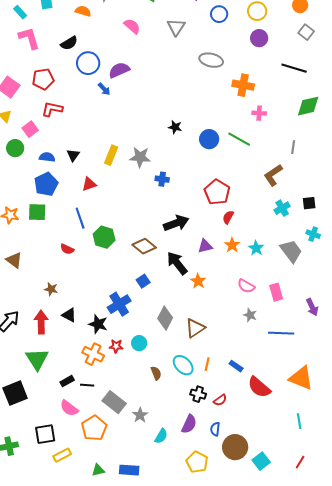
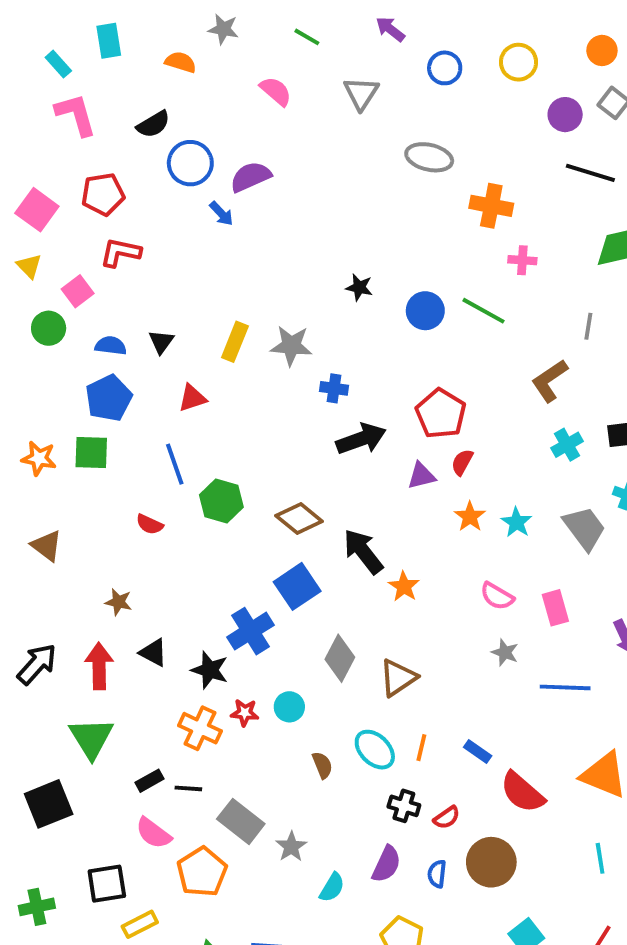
purple circle: (259, 38) -> (565, 115), moved
black arrow: (176, 223) -> (361, 439), moved
purple triangle: (205, 246) -> (421, 476), moved
blue square: (143, 281) -> (297, 586), size x1.6
brown circle: (235, 447) -> (491, 862), moved

